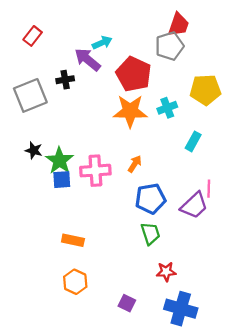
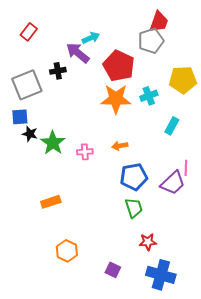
orange arrow: (135, 164) -> (120, 146), turned -133
pink cross: (95, 171) -> (85, 152), size x0.6
blue square: (62, 180) -> (20, 117), moved
orange rectangle: (73, 240) -> (51, 202), moved, turned -30

